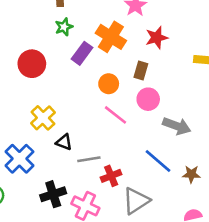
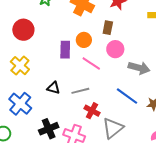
purple rectangle: (82, 53) -> (65, 50), moved, turned -30
yellow cross: (43, 118) -> (20, 66), moved
gray line: (89, 159) -> (80, 91), moved
red cross: (111, 176) -> (92, 111), turned -35

